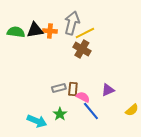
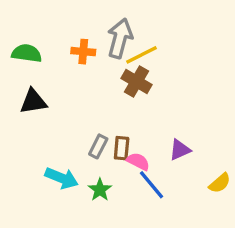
black triangle: (35, 30) -> (33, 102), moved
gray rectangle: (59, 88) -> (98, 146), turned -48
cyan arrow: (37, 121) -> (62, 178), moved

